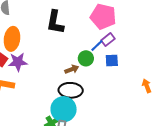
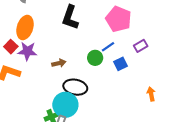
purple rectangle: (108, 40) -> (141, 46), moved
blue square: (112, 61) -> (120, 64), turned -32
brown arrow: (72, 69) -> (59, 63), moved

